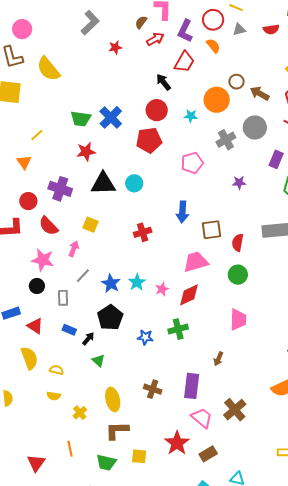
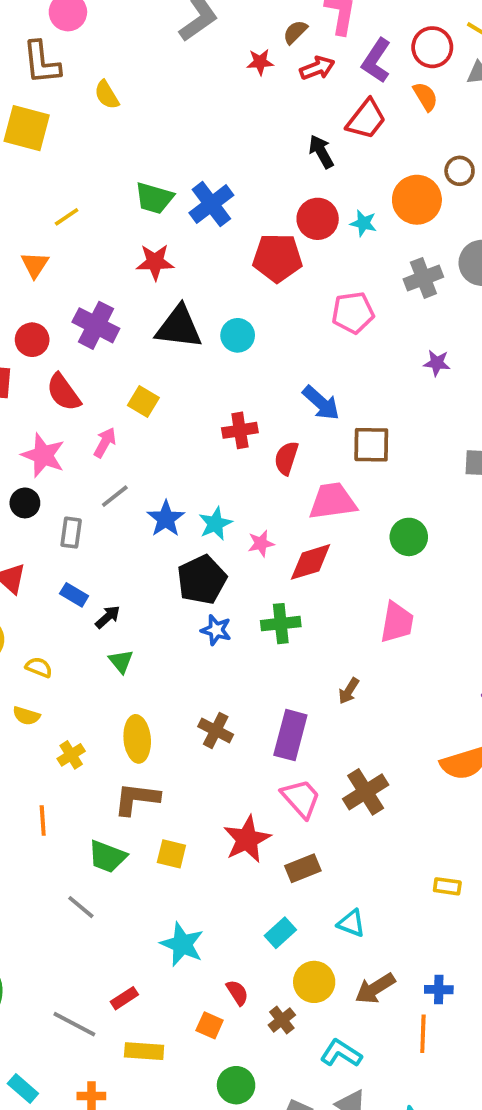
red star: (115, 47) -> (260, 62), moved
yellow semicircle: (48, 69) -> (107, 95), size x0.6
red circle: (157, 110) -> (318, 219), moved
blue arrow: (182, 212) -> (321, 403), turned -60
red semicircle: (238, 243) -> (286, 458), moved
black pentagon: (110, 317) -> (202, 580), moved

